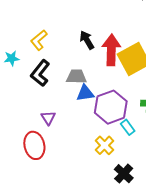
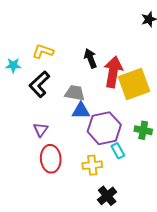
yellow L-shape: (39, 40) -> (43, 51), turned 50
red ellipse: (34, 145) -> (51, 159), moved
yellow cross: (104, 145) -> (92, 165), turned 30

